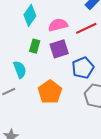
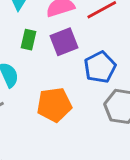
orange pentagon: (50, 92) -> (54, 105), turned 30

